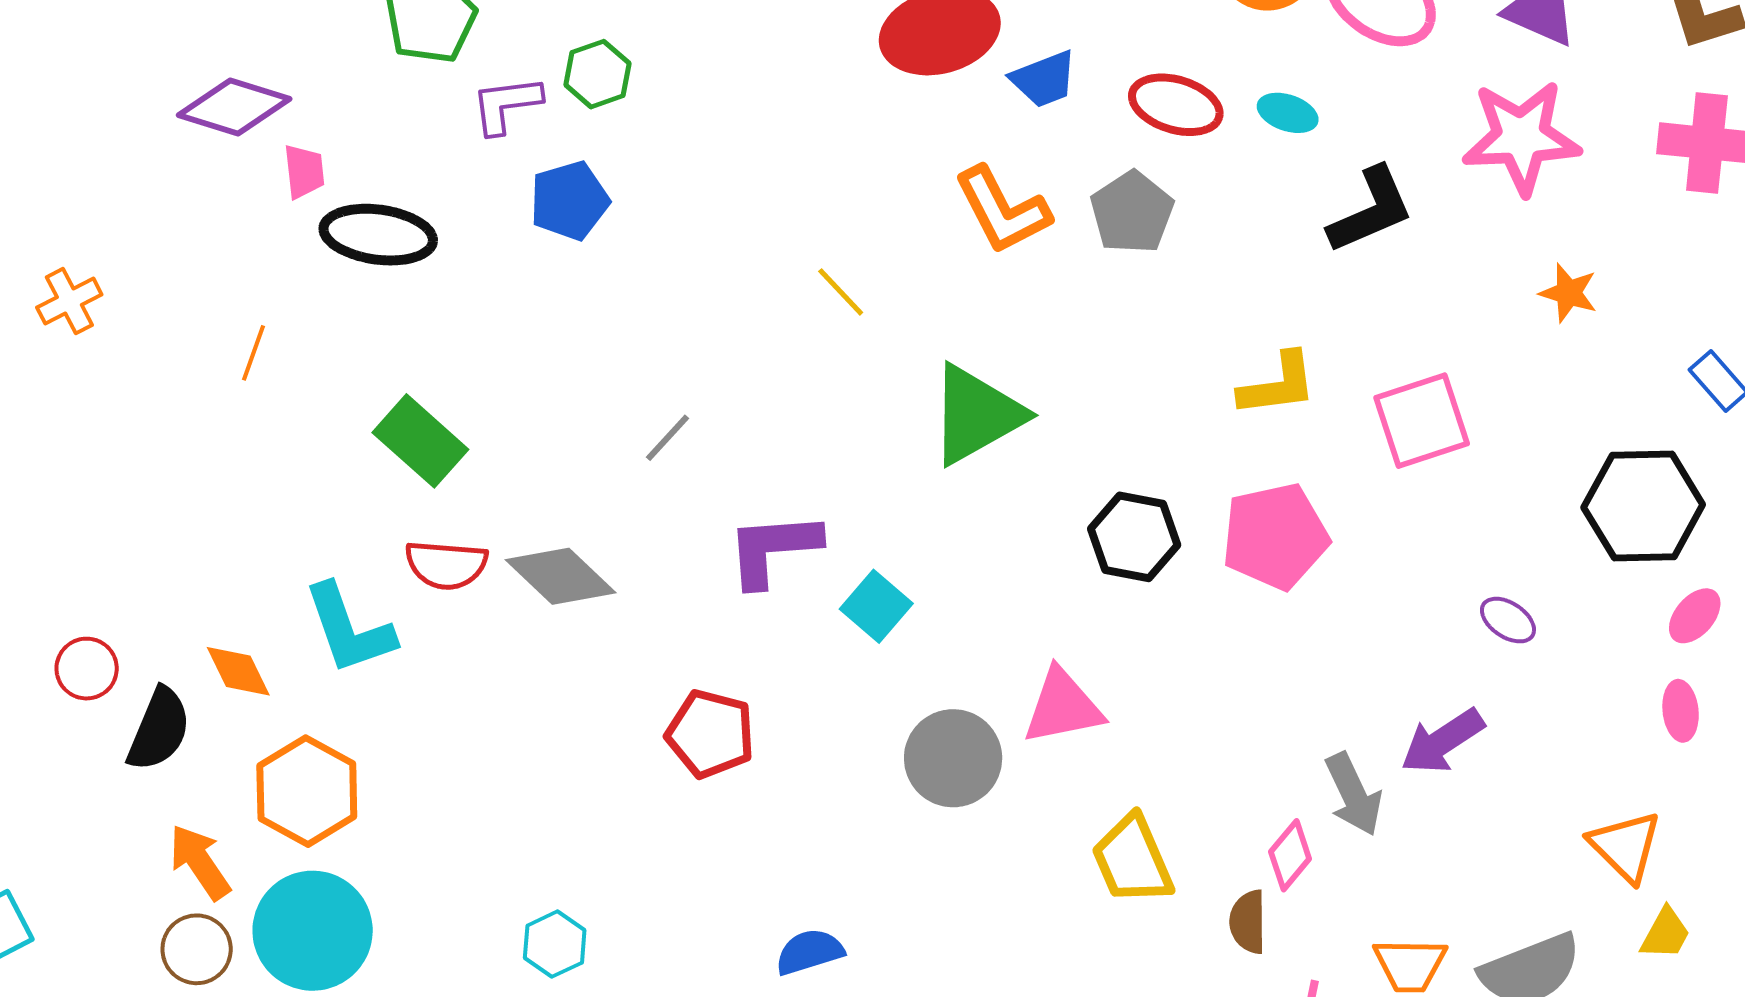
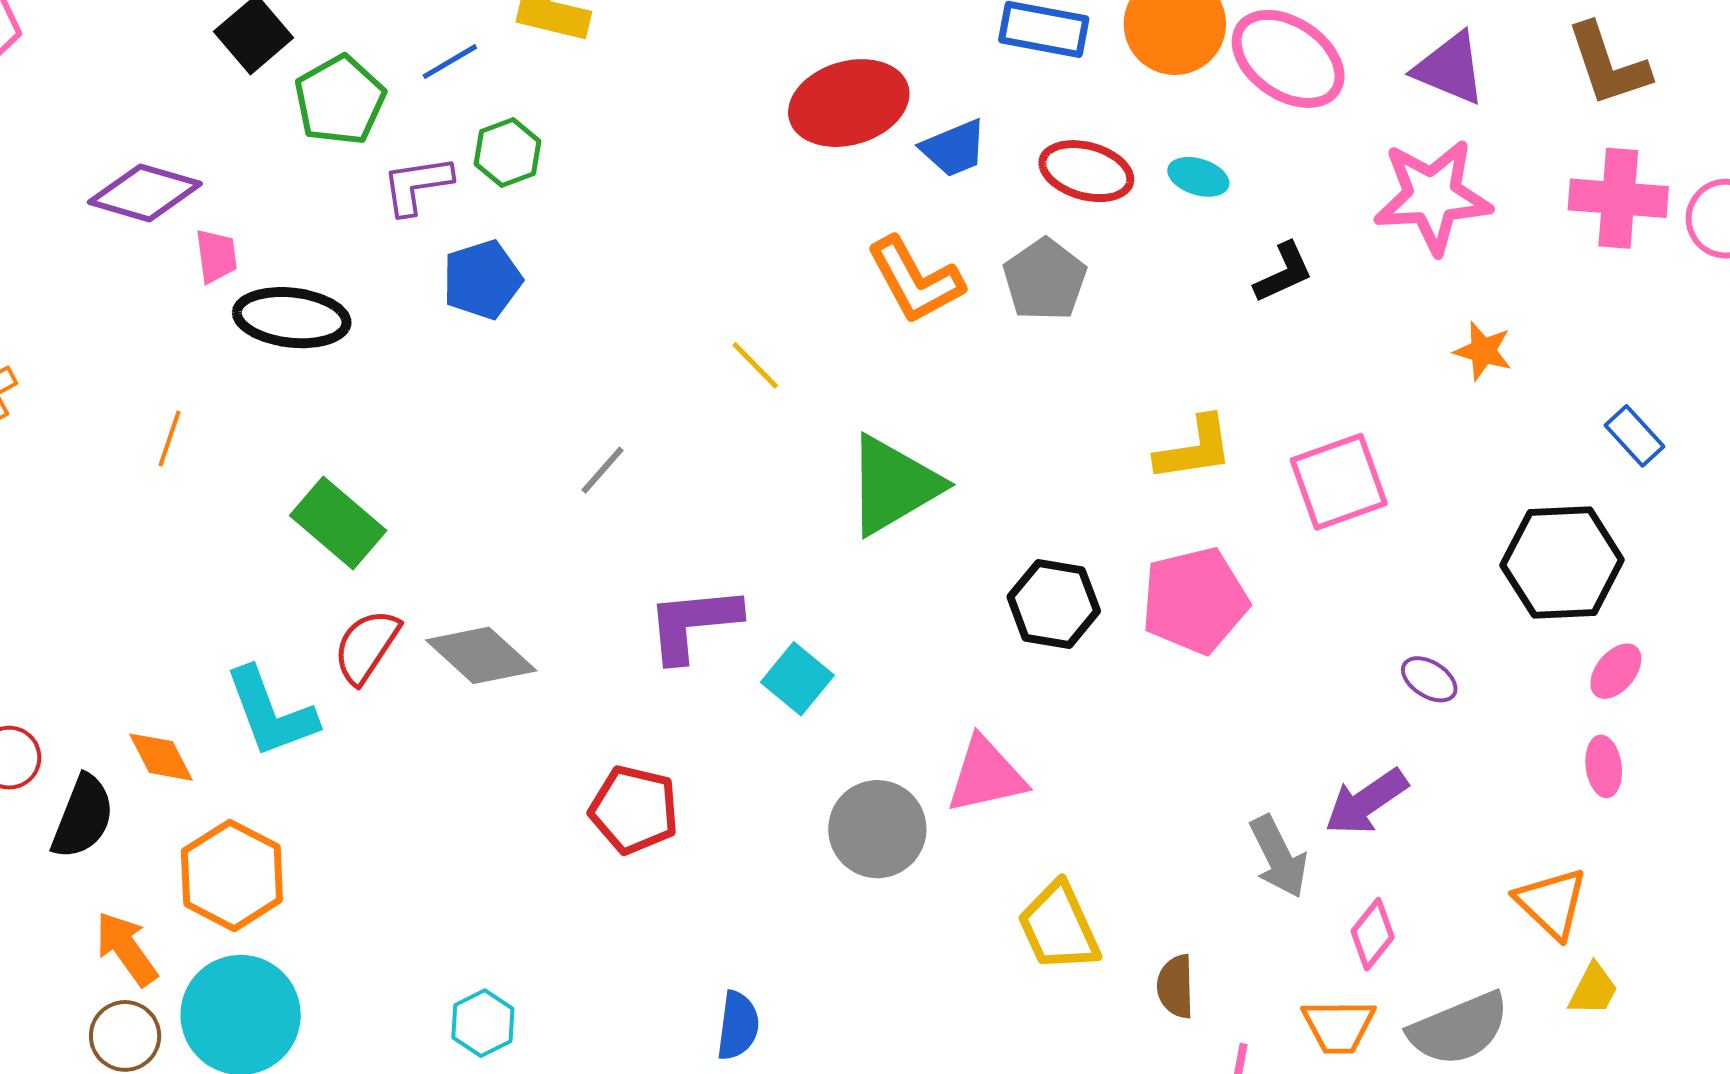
black L-shape: (1371, 210) -> (1284, 272), size x0.7
gray line: (667, 438) -> (602, 470), moved
red semicircle: (446, 565) -> (366, 646), turned 120
pink diamond: (1290, 855) -> (1373, 934), moved
blue semicircle: (809, 952) -> (738, 1026), turned 116

